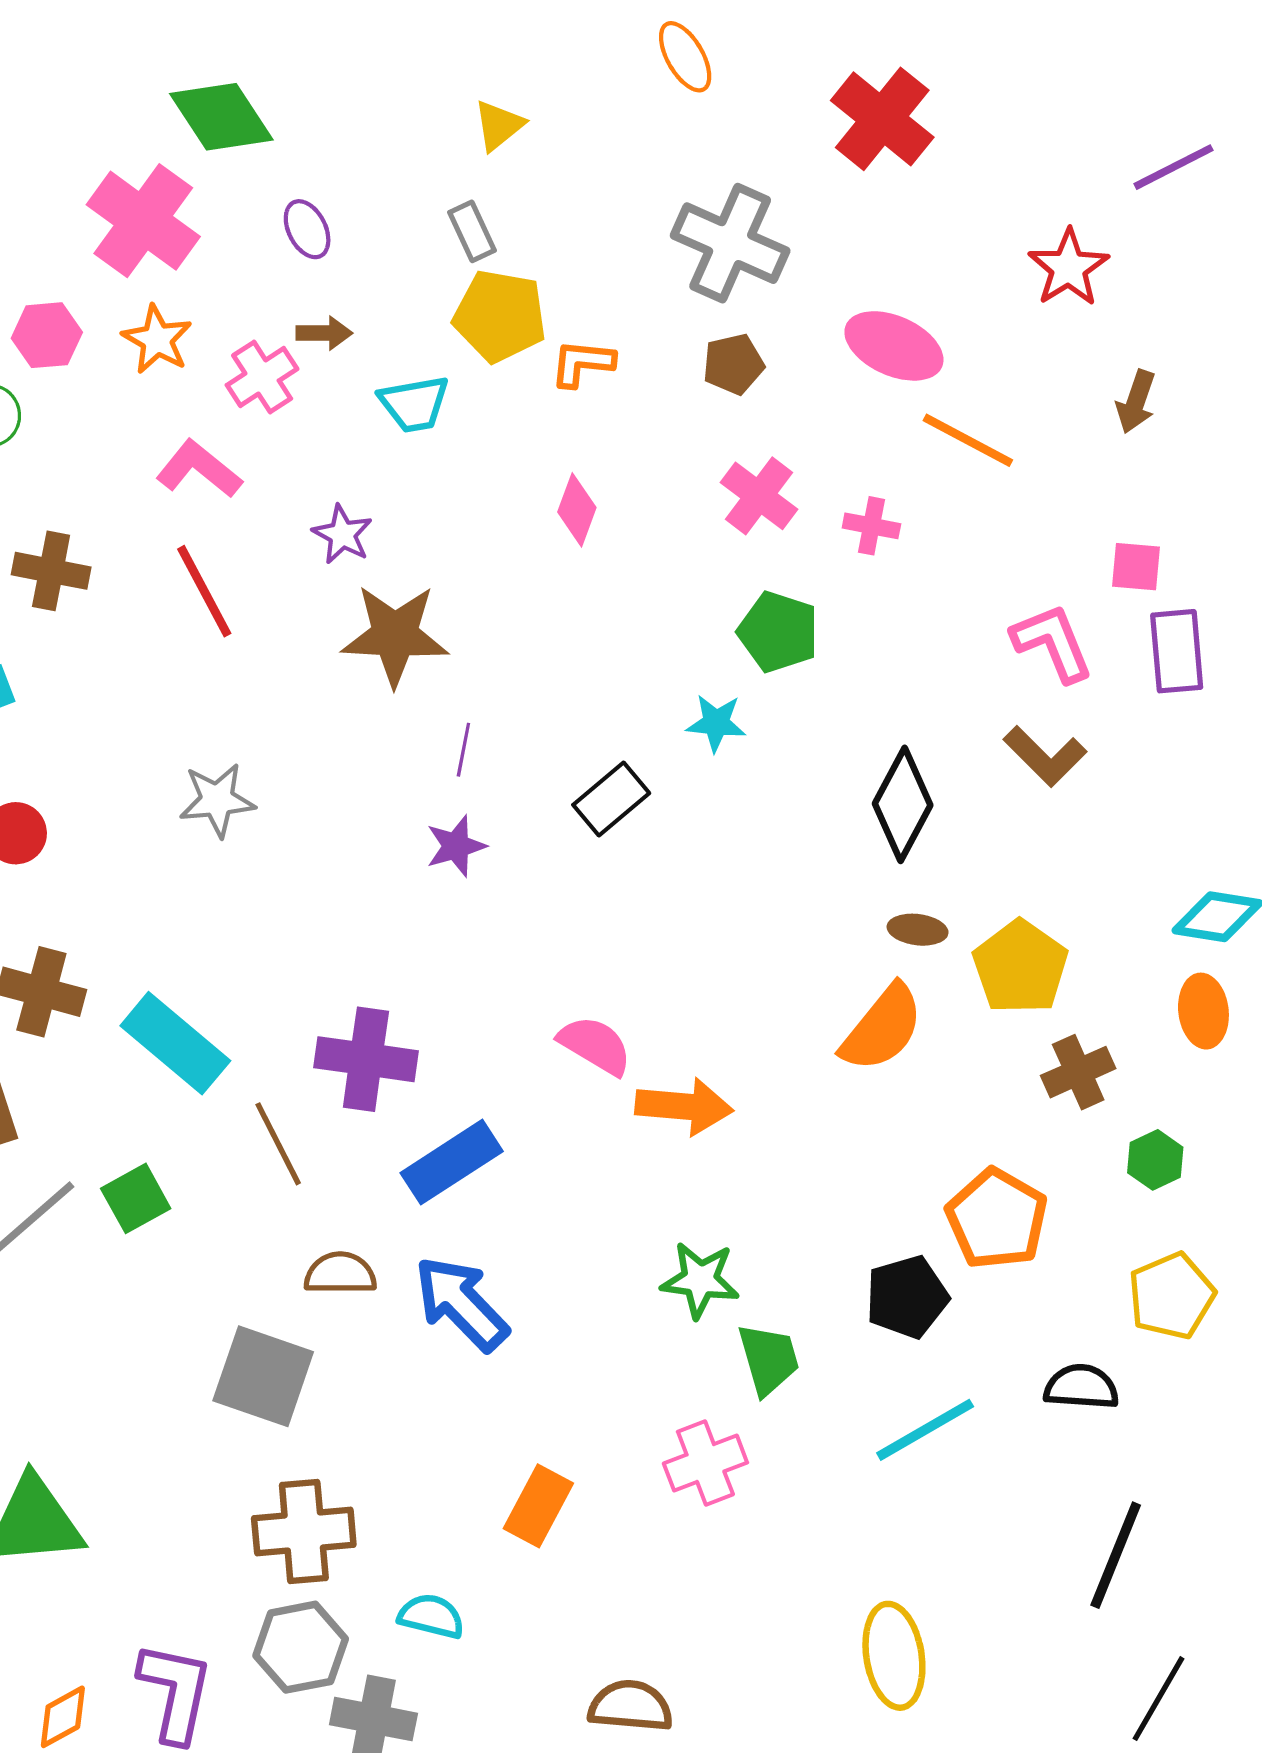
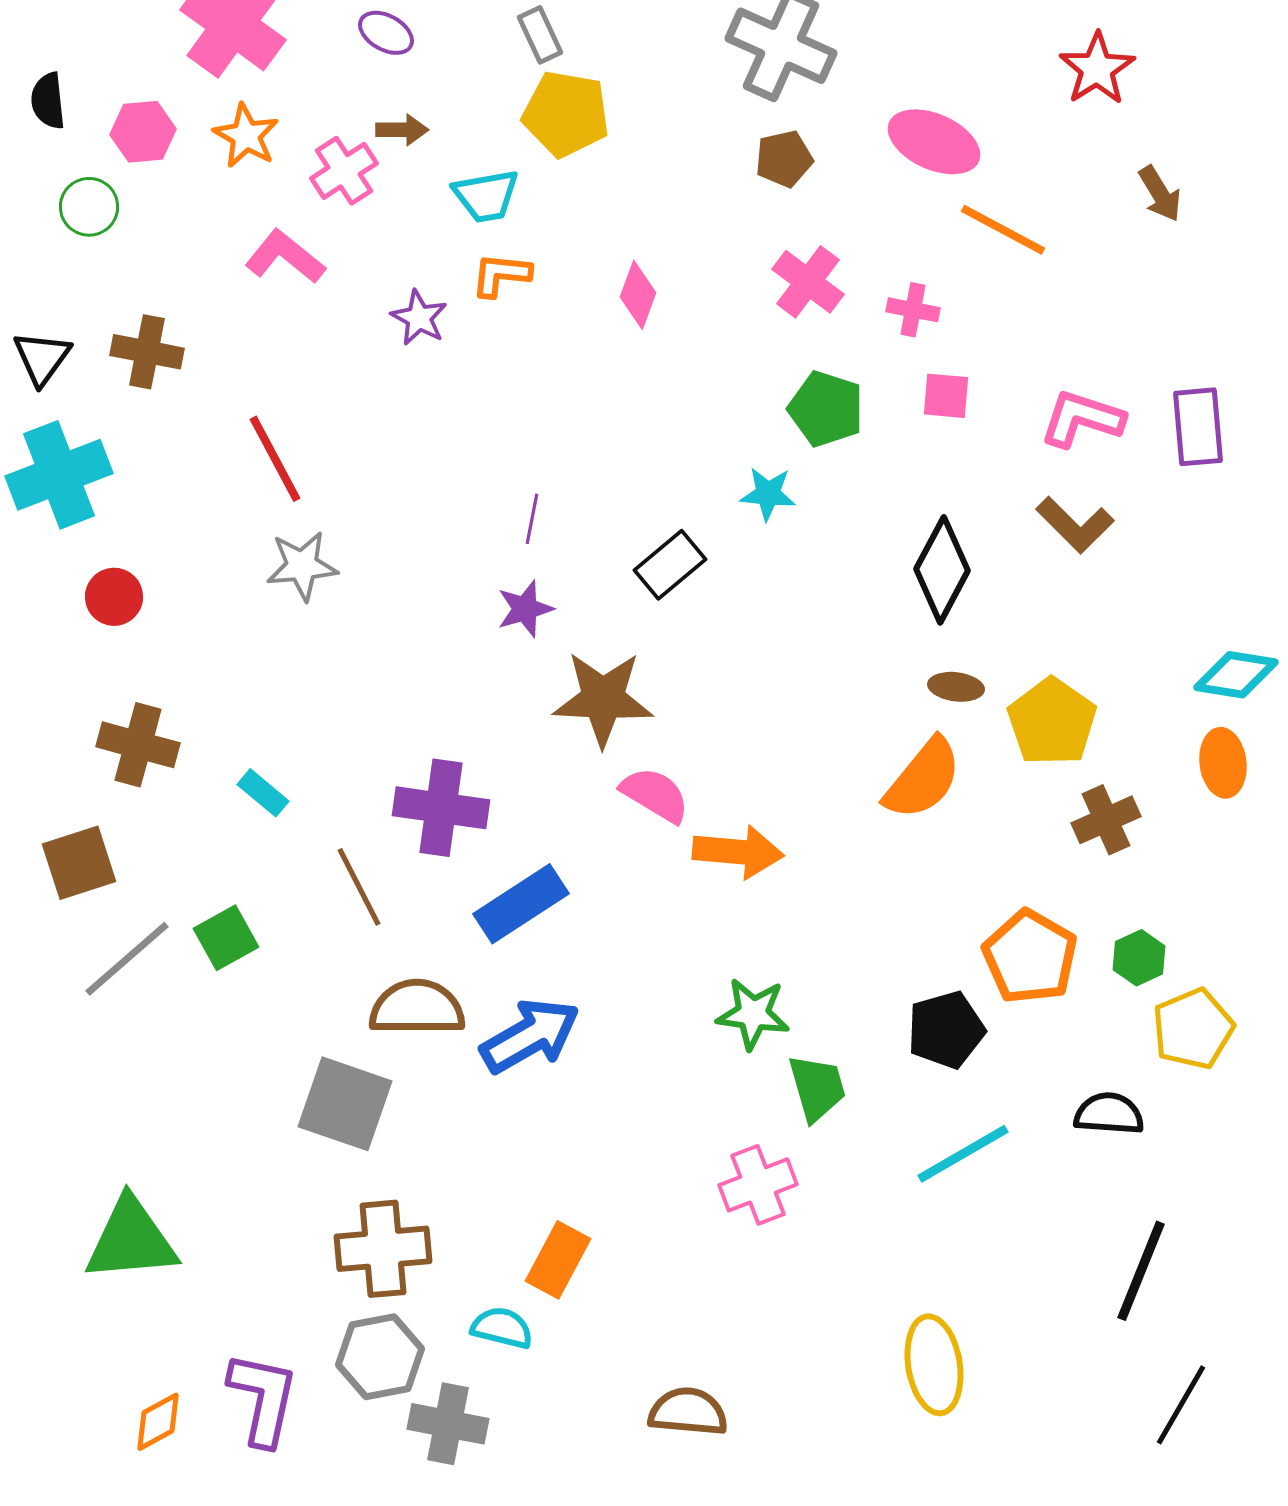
purple ellipse: (307, 229) -> (386, 33), turned -34
orange L-shape: (582, 363) -> (501, 275), moved
brown arrow: (1136, 402) -> (1160, 194), turned -50
pink square: (1136, 567) -> (946, 396), moved
red line: (204, 591) -> (275, 459), moved
brown star: (395, 635) -> (603, 699), moved
pink L-shape: (1052, 643) -> (1082, 419), turned -50
cyan rectangle: (175, 1043) -> (263, 793), size x0.5
green hexagon: (1155, 1160) -> (1139, 958), moved
brown semicircle: (340, 1273) -> (417, 1008), size x1.4
blue arrow: (461, 1303) -> (530, 1036), turned 104
orange rectangle: (538, 1506) -> (558, 1260), moved

